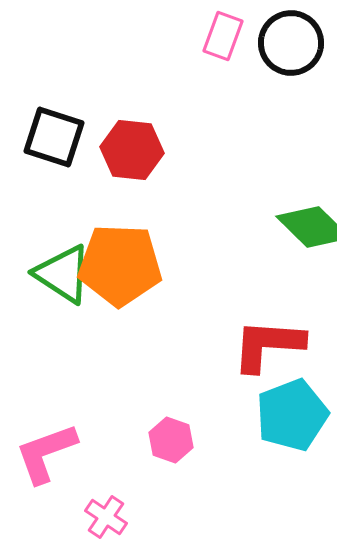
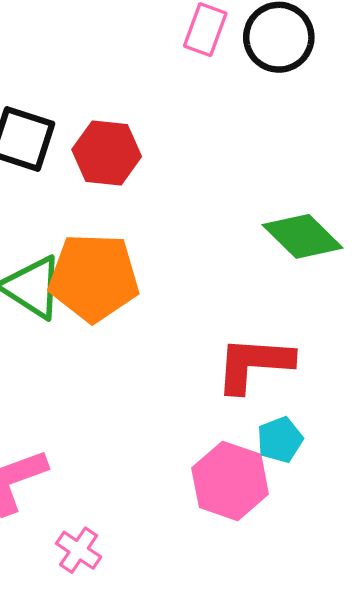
cyan pentagon: (292, 415) -> (280, 440), size x0.6
pink hexagon: (171, 440) -> (230, 481), moved, size x1.6

